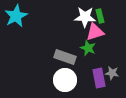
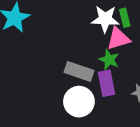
purple rectangle: (99, 78) -> (106, 83), moved

